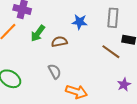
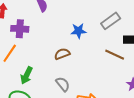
gray rectangle: (113, 18) -> (111, 21), turned 60
green arrow: (38, 33) -> (26, 75), moved

